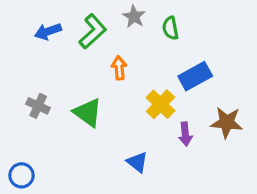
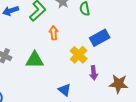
green triangle: (88, 113) -> (35, 60), turned -36
brown star: (227, 122) -> (119, 84), moved

